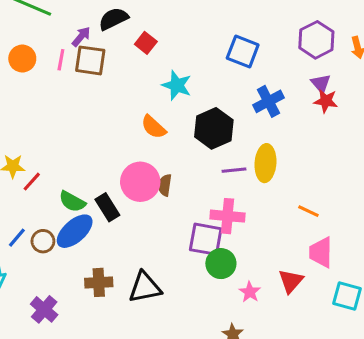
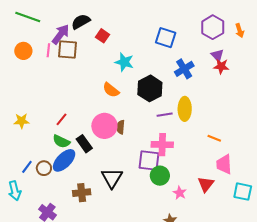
purple arrow: (81, 37) -> (61, 34), size x1.5
red line: (32, 182) -> (62, 119), moved
black triangle: (145, 287) -> (112, 178), moved, turned -45

